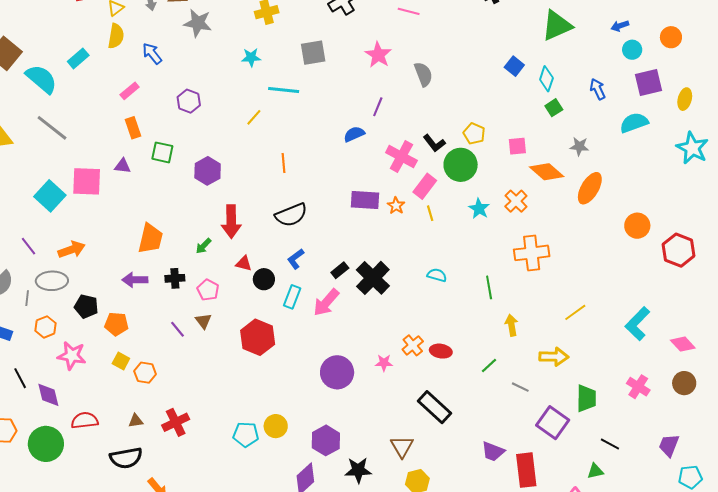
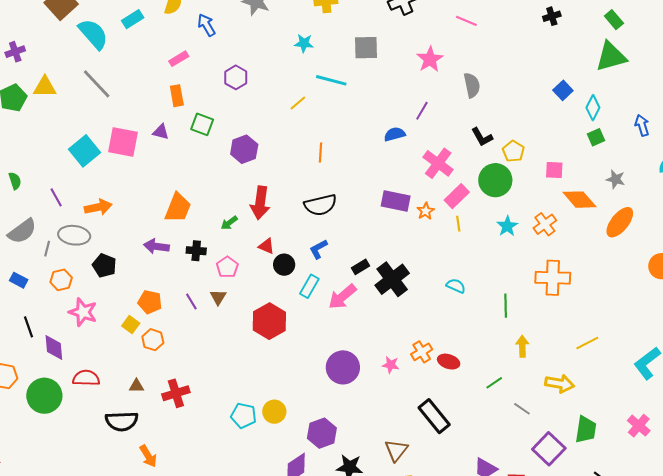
black L-shape: (434, 143) -> (482, 137), moved
orange pentagon: (116, 324) -> (150, 302), moved

